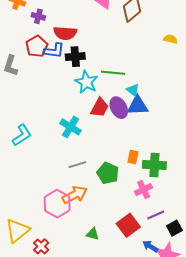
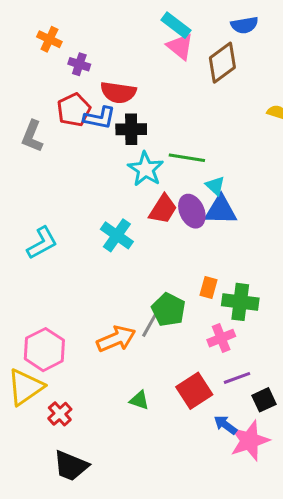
gray line: (77, 165) -> (150, 324), moved, turned -48
pink hexagon: (57, 204) -> (44, 350), moved

